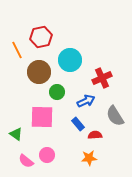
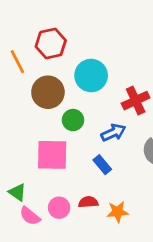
green triangle: (16, 134) -> (17, 192), moved
red semicircle: (95, 135) -> (88, 202), moved

